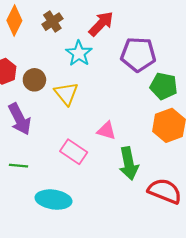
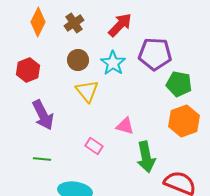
cyan star: (79, 53) -> (113, 63), moved
brown circle: (34, 80) -> (78, 60), moved
pink rectangle: (74, 152) -> (94, 146), size x0.7

